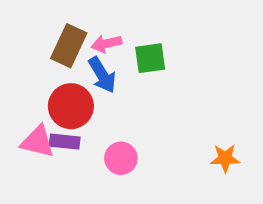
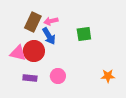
green square: (150, 58) -> (84, 34), moved
pink triangle: (38, 142) -> (18, 53), moved
purple rectangle: (65, 142) -> (30, 78), moved

